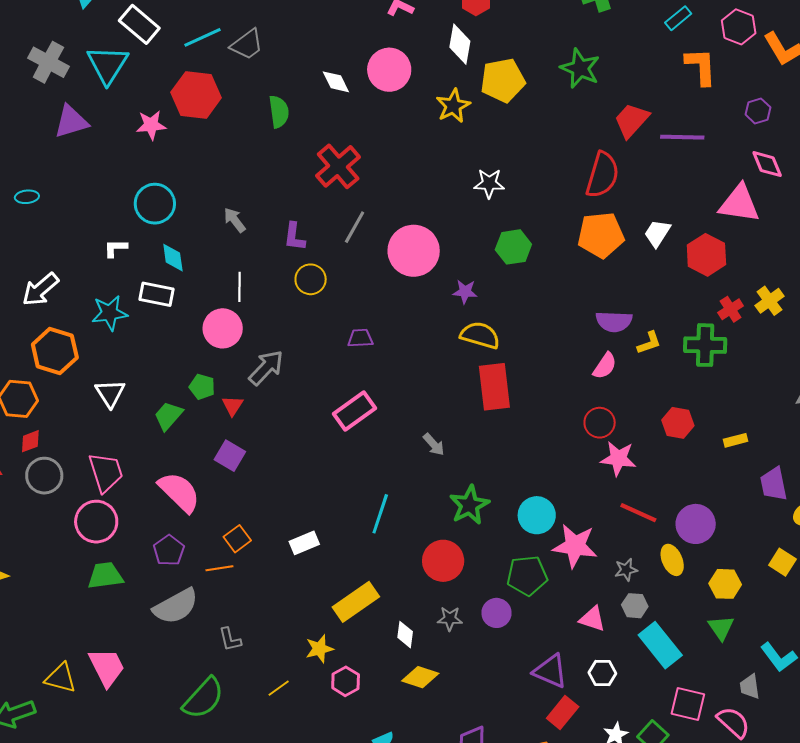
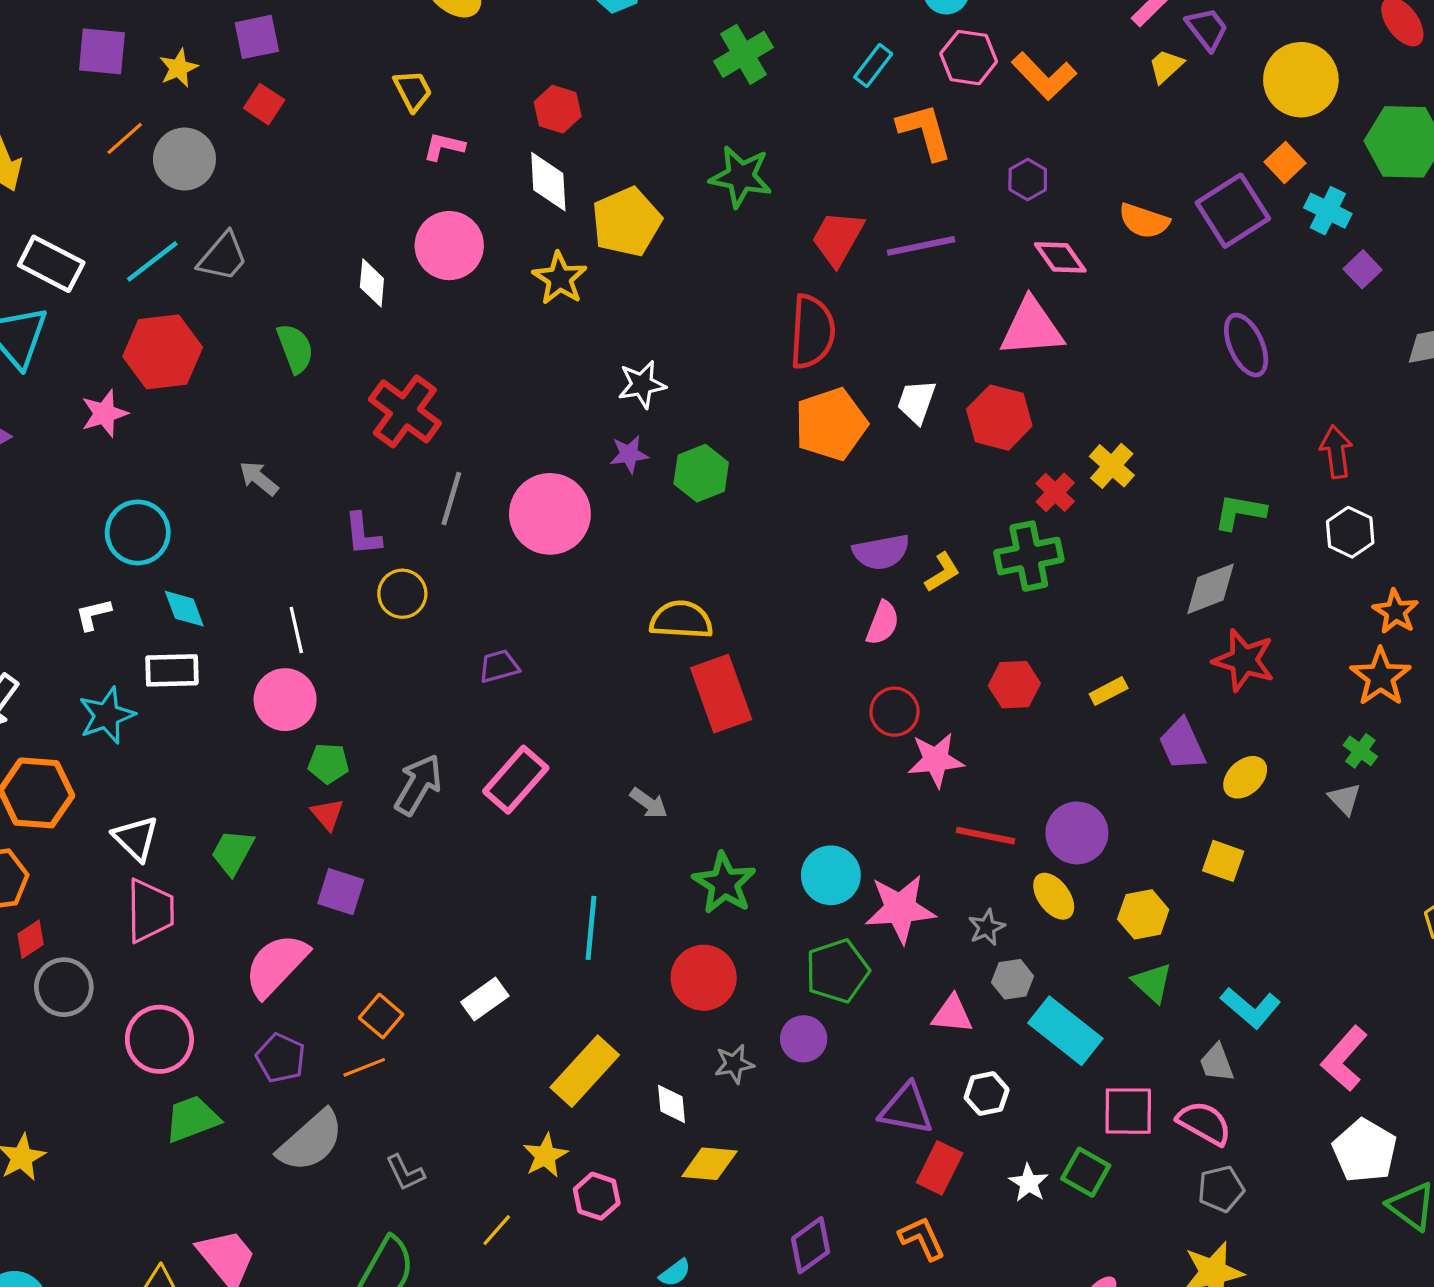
white diamond: (336, 82) -> (372, 283), turned 44
gray arrow: (235, 220) -> (259, 478), moved
purple star: (465, 292) -> (629, 454), moved
gray arrow: (266, 368) -> (418, 785), moved
green pentagon: (202, 387) -> (328, 763), moved
pink trapezoid: (106, 472) -> (150, 911), moved, turned 30
pink semicircle: (179, 492) -> (276, 965), turned -78

